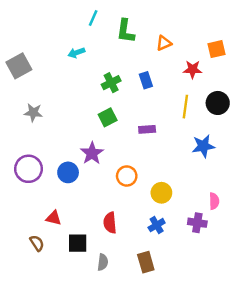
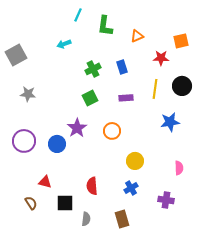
purple rectangle: (147, 129) -> (126, 98), moved
orange circle: (127, 176) -> (112, 131), moved
purple cross: (197, 223) -> (166, 200), moved

